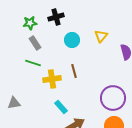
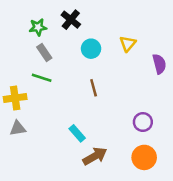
black cross: (56, 17) -> (71, 20), turned -35
yellow cross: (52, 79) -> (15, 98), moved
purple circle: (113, 98) -> (143, 122), size x0.6

